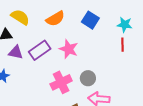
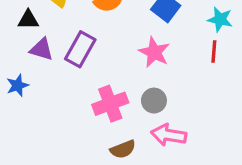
pink star: (69, 49) -> (154, 52), moved
purple rectangle: (40, 50) -> (80, 49), turned -30

